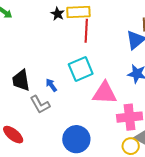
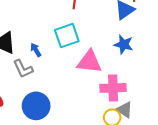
blue circle: (76, 139) -> (36, 106), moved

